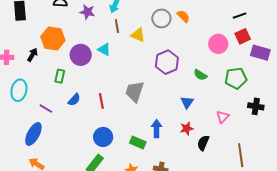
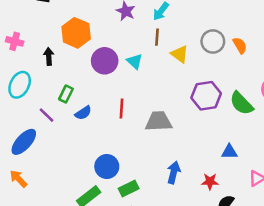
black arrow: (32, 55) -> (49, 56), moved, turned -48
green semicircle: (200, 75) -> (241, 103), moved, size x1.5
green rectangle: (60, 76) -> (66, 94), moved
gray trapezoid: (135, 92) -> (159, 121), turned 55
red line: (101, 101) -> (122, 108), moved
blue triangle: (187, 102) -> (229, 152), moved, turned 40
green rectangle: (138, 142) -> (129, 189), moved, turned -63

